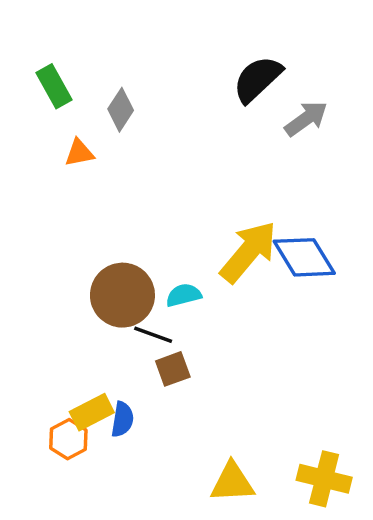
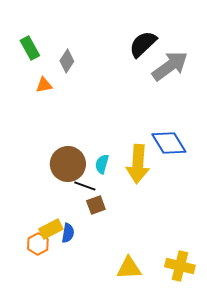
gray arrow: (306, 119) -> (170, 66), size x1.5
yellow arrow: (248, 252) -> (138, 164), moved, turned 144
cyan semicircle: (184, 295) -> (102, 164), turned -60

